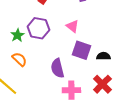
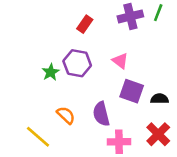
orange semicircle: (19, 59) -> (66, 115), moved

